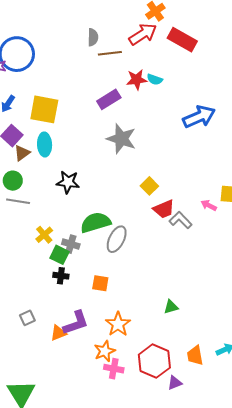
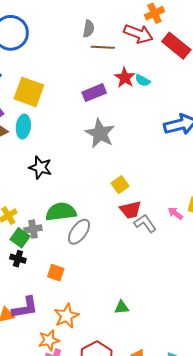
red arrow: (143, 34) -> (138, 34), turned 44
red star: (137, 80) -> (125, 78), turned 30
gray cross: (71, 244) -> (33, 229), turned -36

